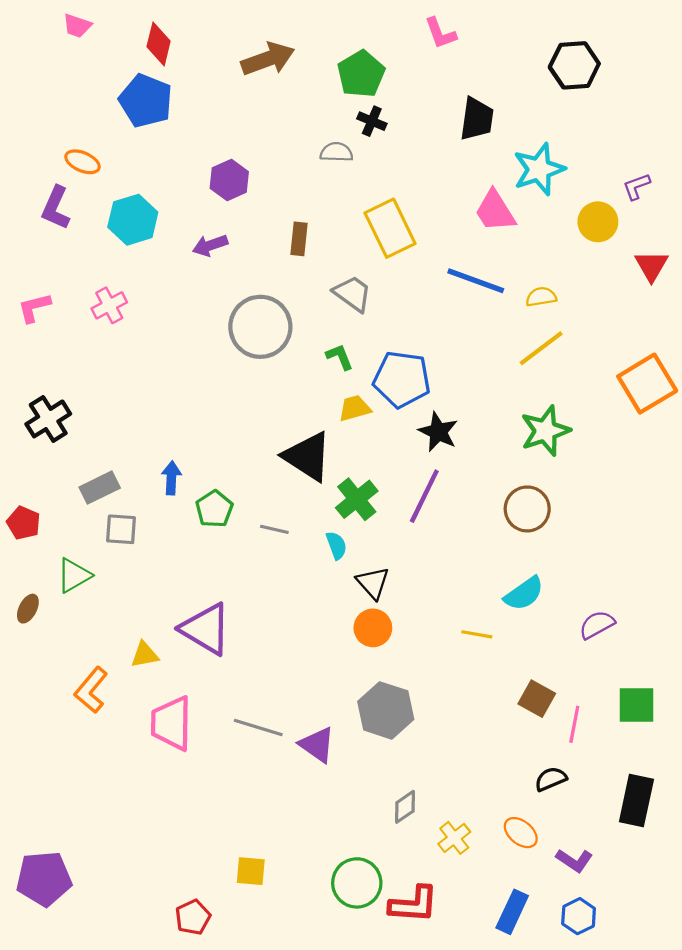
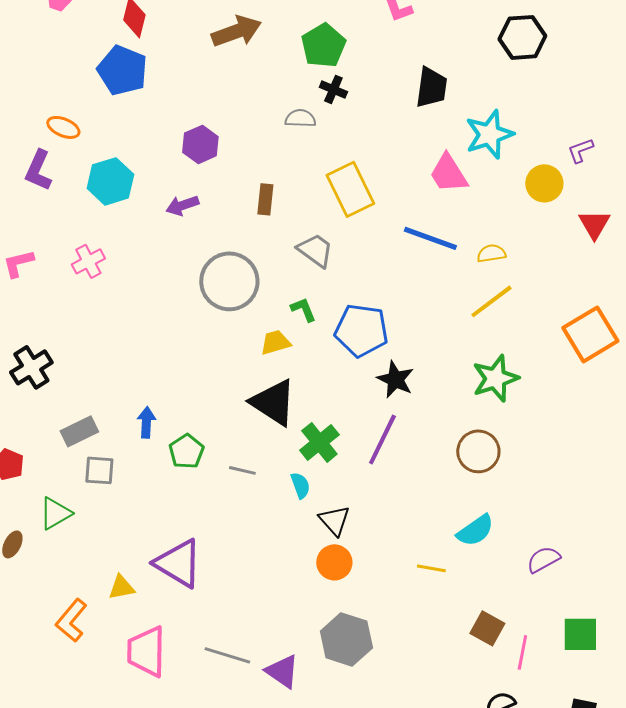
yellow trapezoid: (355, 408) -> (275, 342), moved

